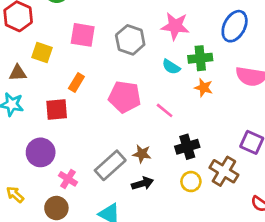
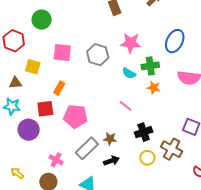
pink pentagon: (125, 97) -> (75, 116), moved
purple circle: (41, 152) -> (29, 130), moved

